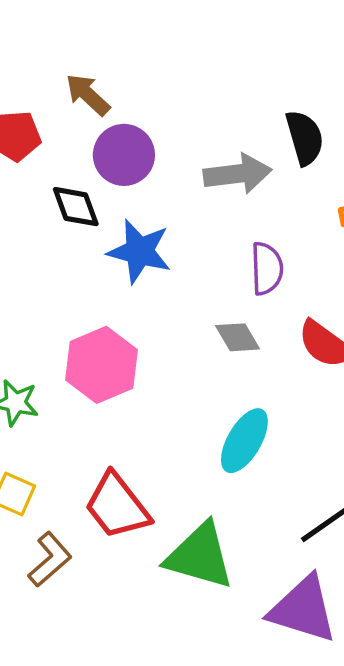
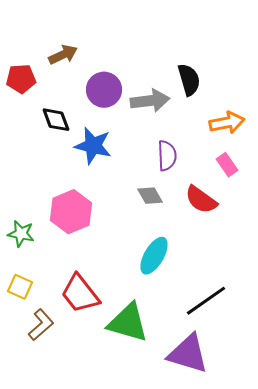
brown arrow: (88, 95) -> (63, 55), turned 112
purple circle: (124, 155) -> (104, 90), moved

